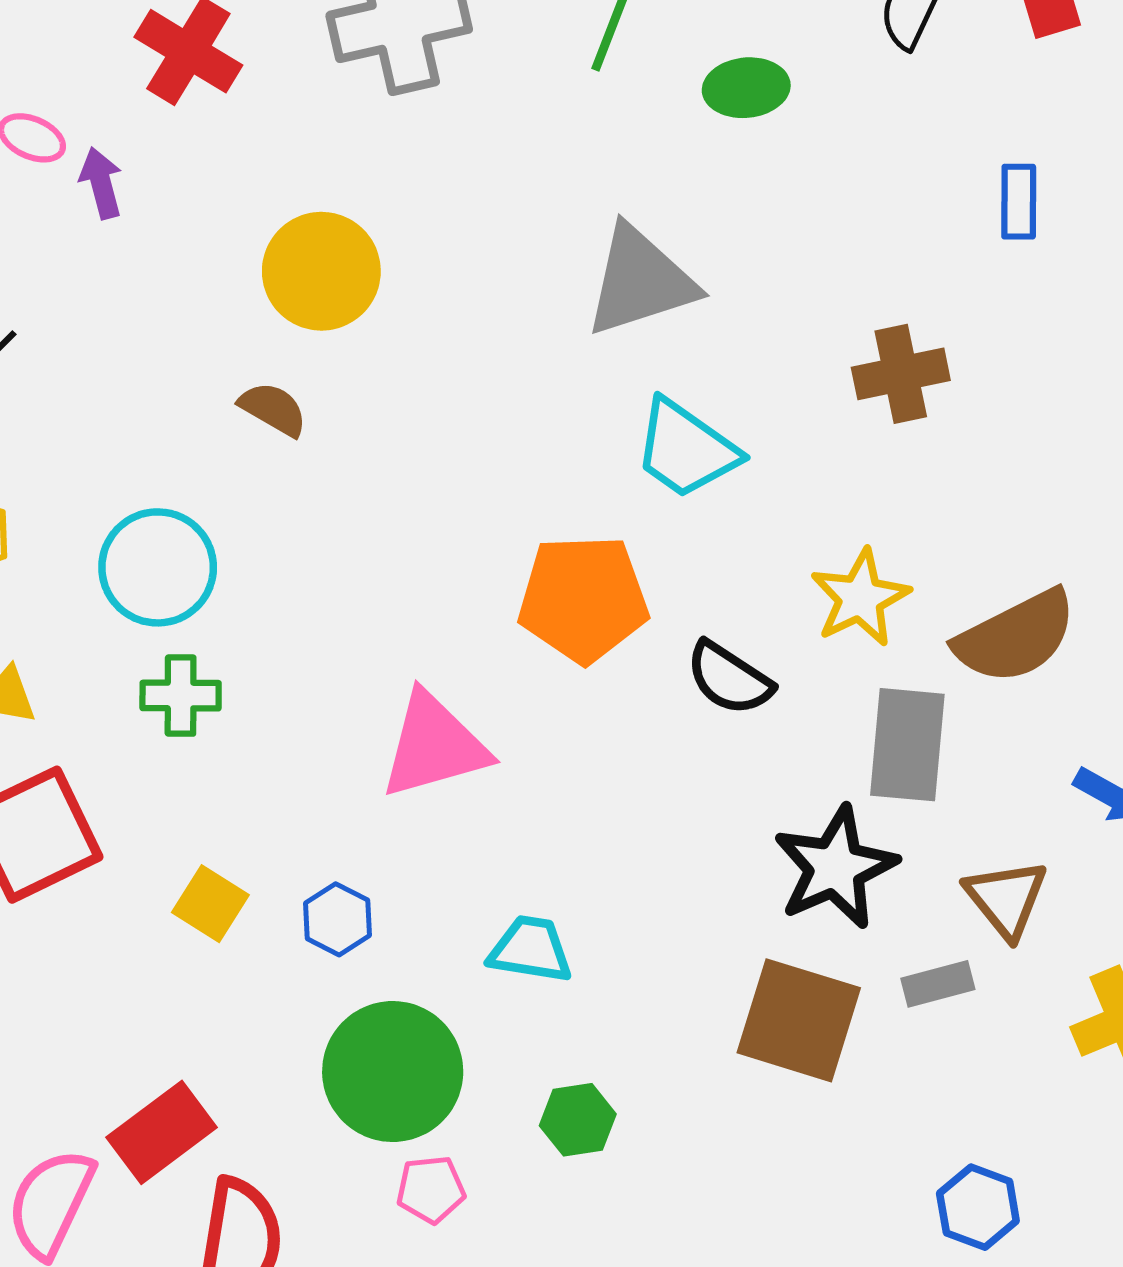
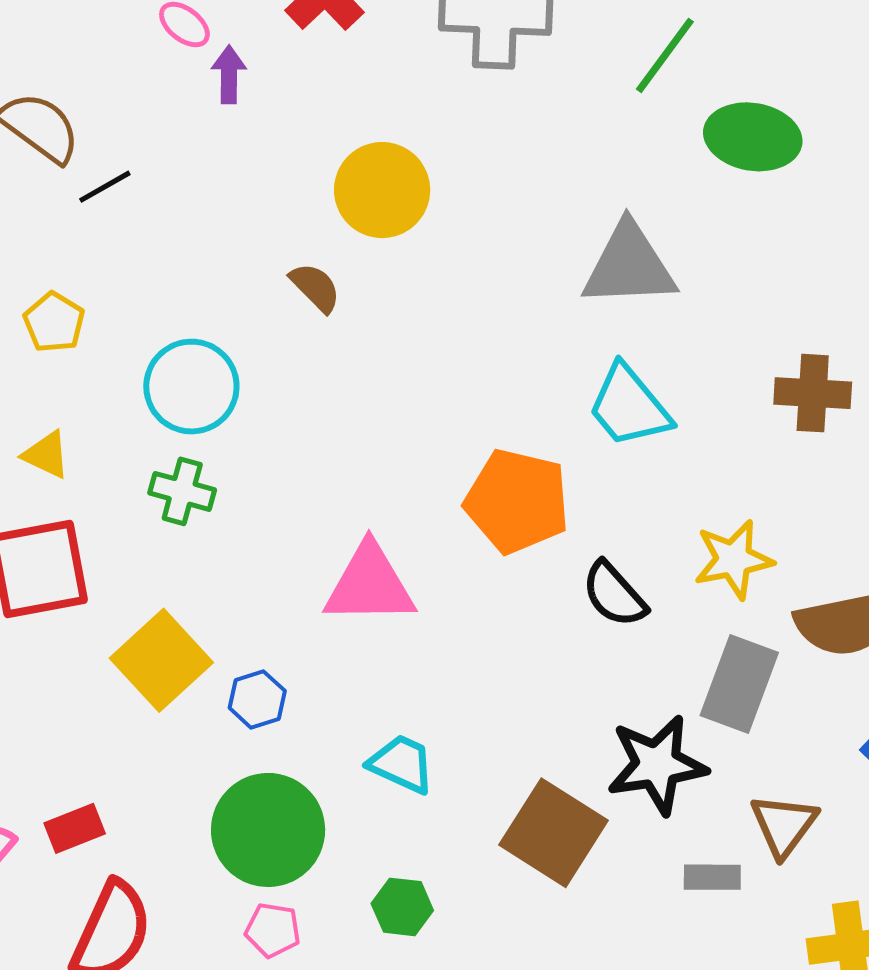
green ellipse: (746, 88) -> (753, 137), size x1.4
yellow square: (210, 904) -> (161, 660), size x1.6
brown square: (799, 1020) -> (553, 833), moved
red rectangle: (162, 1132) -> (75, 828), size x0.7

